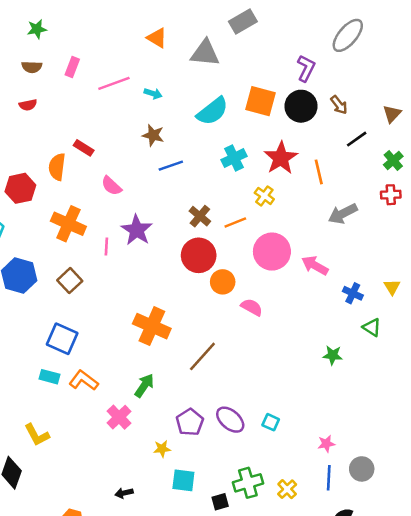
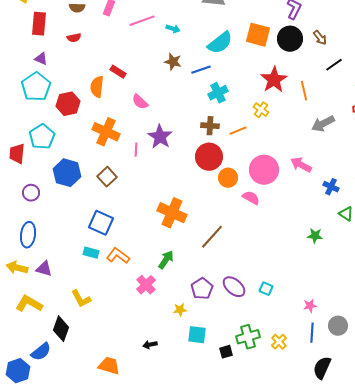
cyan cross: (234, 158) -> (218, 93), moved
blue line: (171, 166) -> (201, 70), moved
brown cross: (200, 216) -> (210, 126), turned -36
pink circle: (272, 252) -> (264, 170), moved

